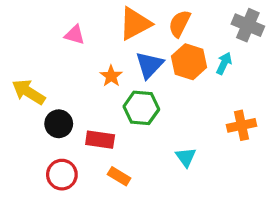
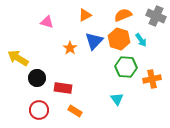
orange triangle: (135, 24) -> (85, 15), size x0.6
orange semicircle: (180, 24) -> (123, 15), moved, turned 42
cyan arrow: (224, 63) -> (141, 40), turned 120
green hexagon: (141, 108) -> (126, 67), moved

